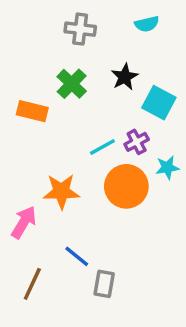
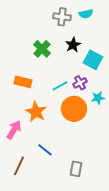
gray cross: (80, 29) -> (62, 17), moved
orange rectangle: (32, 111) -> (23, 82), moved
orange star: (61, 191) -> (36, 112), turned 30
gray rectangle: (104, 284) -> (76, 169), moved

